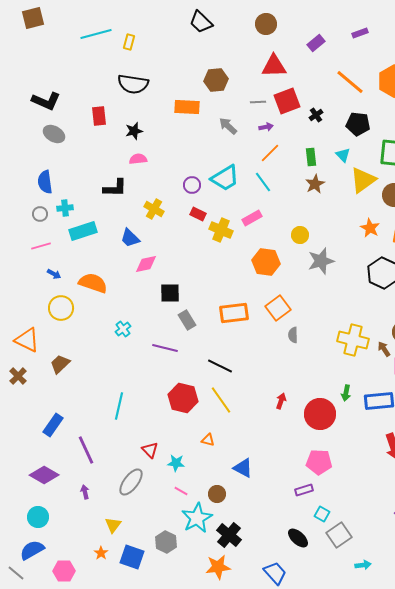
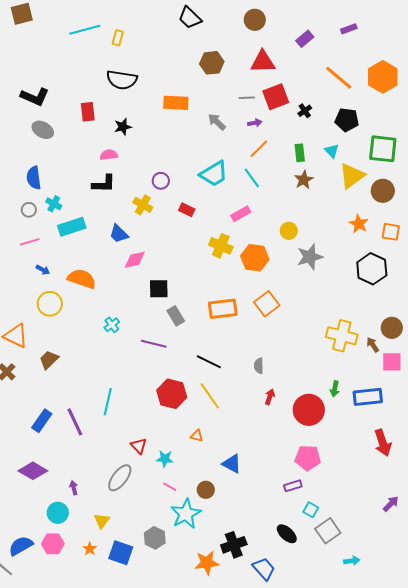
brown hexagon: (216, 80) -> (212, 63), moved
pink semicircle: (138, 159) -> (109, 155), moved
purple circle: (192, 185) -> (161, 181), moved
cyan cross: (65, 208) -> (54, 204), turned 35
yellow cross: (221, 230) -> (221, 246), moved
gray semicircle: (293, 335) -> (259, 366), moved
purple line: (86, 450) -> (75, 422), moved
cyan circle: (38, 517) -> (58, 513), moved
black cross: (229, 535) -> (234, 545), moved, turned 30
pink hexagon: (64, 571) -> (53, 544), moved

